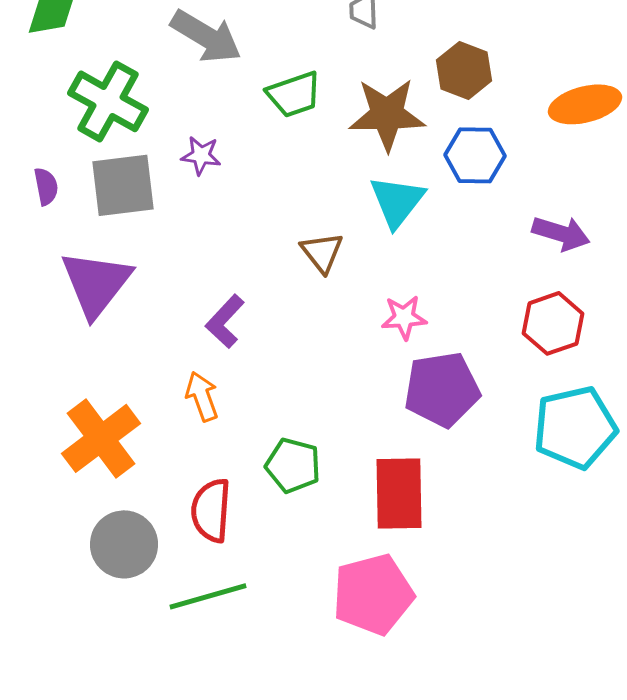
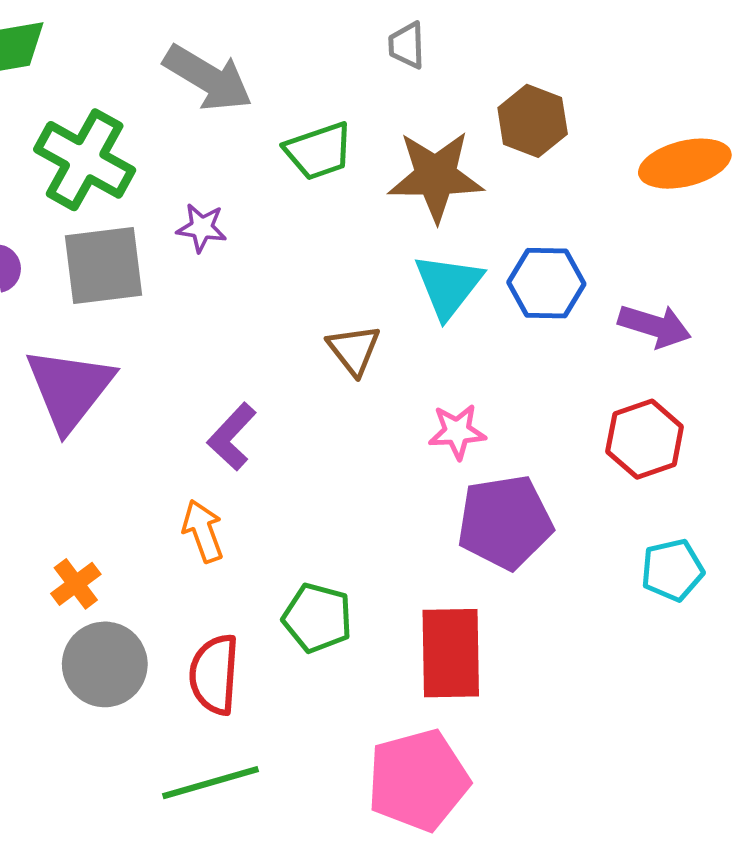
blue hexagon: (475, 155) -> (546, 283), moved
cyan pentagon: (575, 427) -> (672, 570), size x0.6
orange cross: (101, 438) -> (76, 584), size x0.5
gray circle: (124, 544) -> (105, 664), moved

